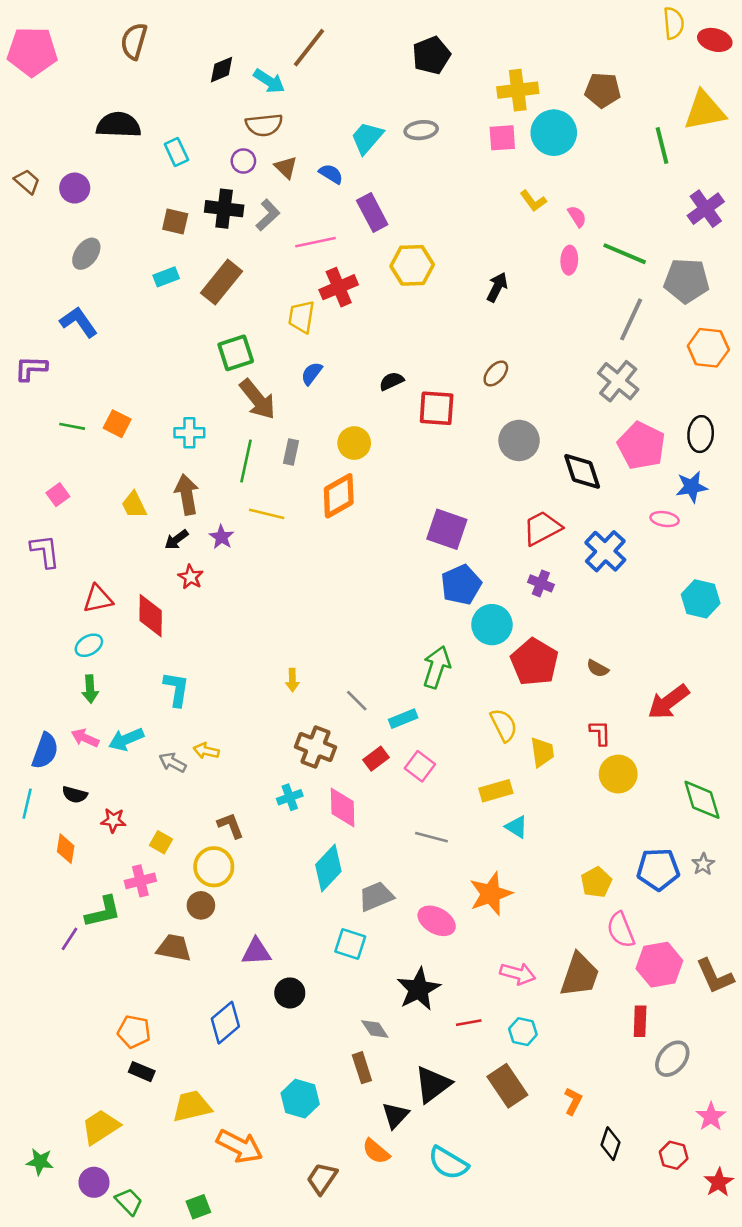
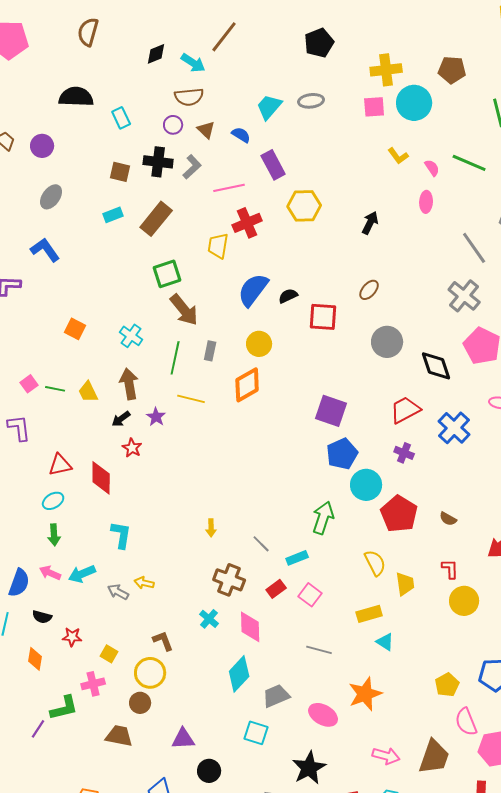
green line: (625, 254) -> (469, 163), moved
gray line: (631, 319) -> (474, 248), turned -60
blue semicircle: (312, 373) -> (253, 290), moved, size x1.8
green line: (72, 426) -> (55, 389), moved
cyan cross: (189, 433) -> (131, 336), turned 35
cyan cross: (290, 797) -> (209, 619), turned -30

